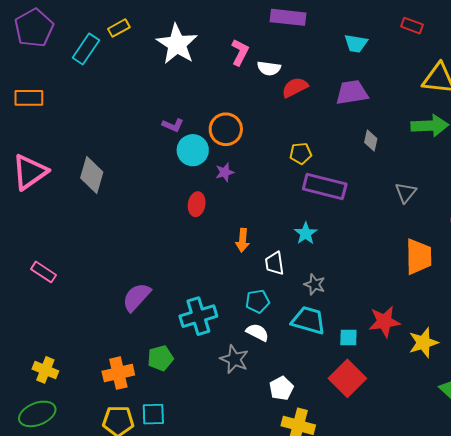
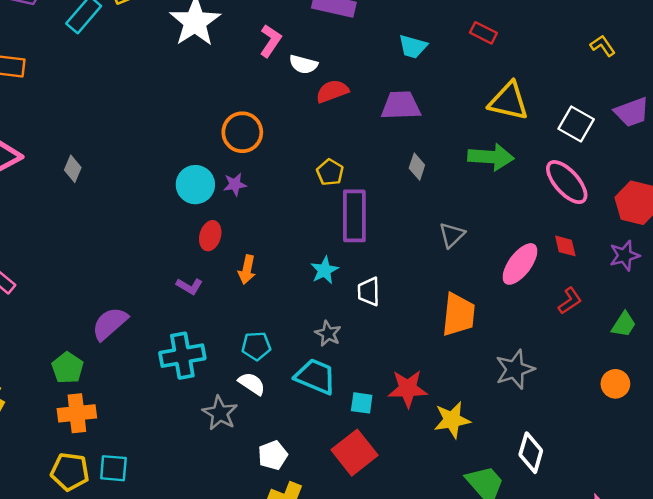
purple L-shape: (173, 125) -> (189, 286), moved
cyan circle: (193, 150) -> (195, 185), moved
yellow pentagon: (301, 153) -> (330, 172), turned 30
gray diamond: (92, 175) -> (73, 169), size x0.6
purple rectangle: (325, 186) -> (354, 216), turned 69
red ellipse: (197, 204) -> (210, 236), moved
white trapezoid: (275, 263) -> (369, 292), moved
green pentagon: (160, 358) -> (68, 368), moved, turned -30

